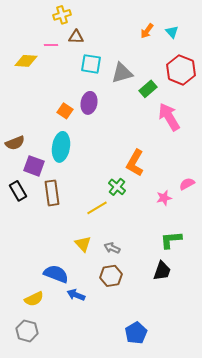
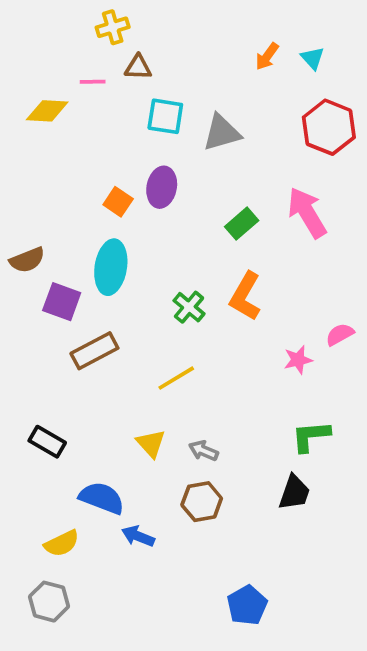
green rectangle: (148, 89) -> (242, 224), moved
green cross: (117, 187) -> (189, 307), moved
black rectangle: (18, 191) -> (47, 442), moved, turned -30
brown rectangle: (52, 193) -> (94, 351), turned 70

